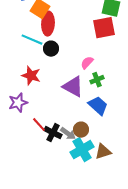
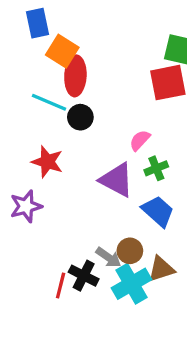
red line: (39, 125) -> (61, 285), moved, turned 56
black cross: (53, 133) -> (84, 276), moved
brown triangle: (103, 152) -> (161, 269), moved

